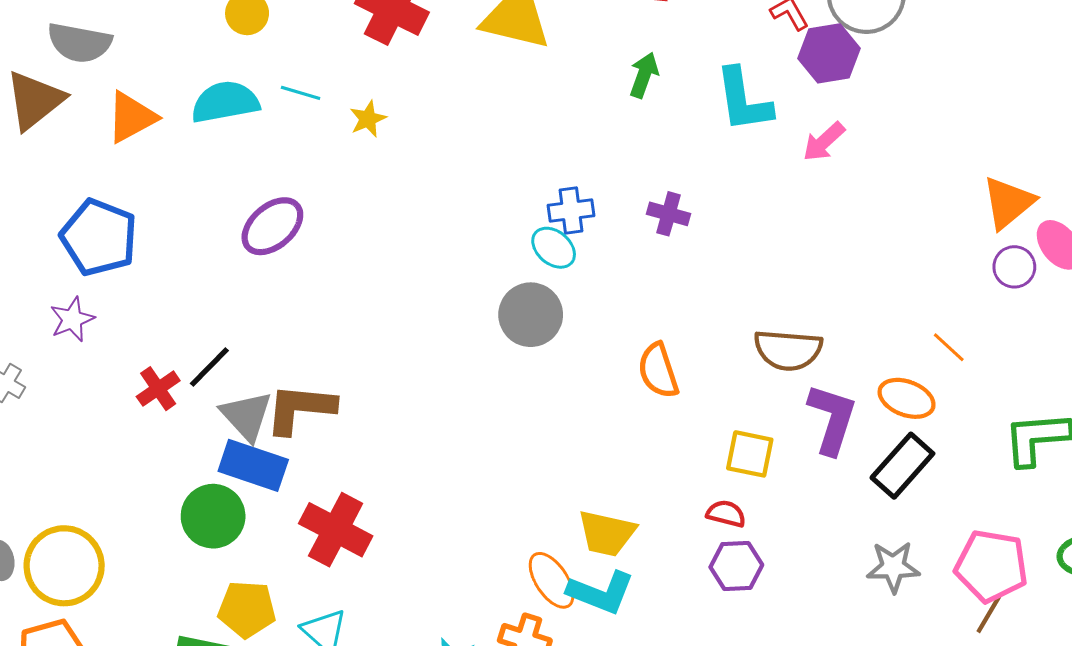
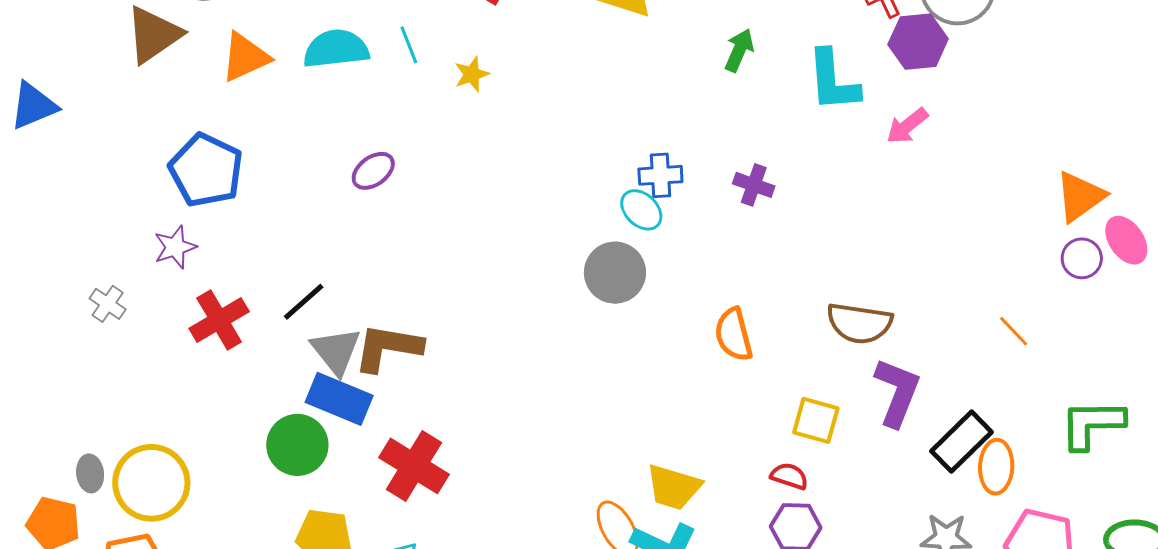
cyan line: (301, 93) -> (409, 45), turned 48
purple ellipse: (272, 226) -> (373, 171), size x0.7
red cross: (158, 389) -> (219, 320), moved, size x1.4
orange ellipse: (907, 398) -> (996, 467), moved, turned 68

